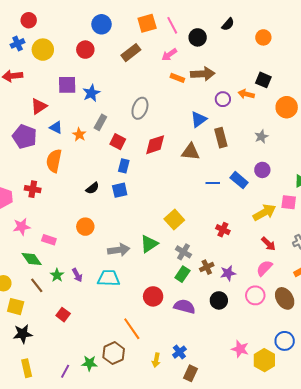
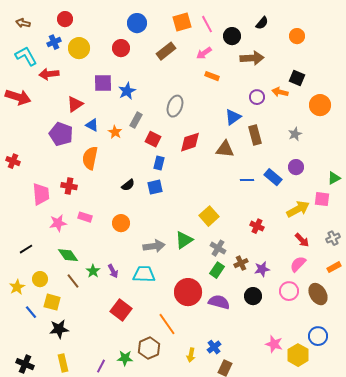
brown arrow: (203, 74) -> (252, 58), moved
pink rectangle: (49, 240) -> (85, 217), moved
red circle: (153, 296) -> (188, 292), size x1.4
red square: (63, 315) -> (121, 310), moved, size x1.5

